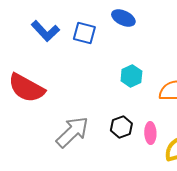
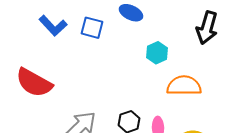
cyan hexagon: (131, 76) -> (157, 53), moved

